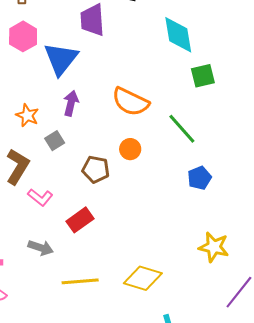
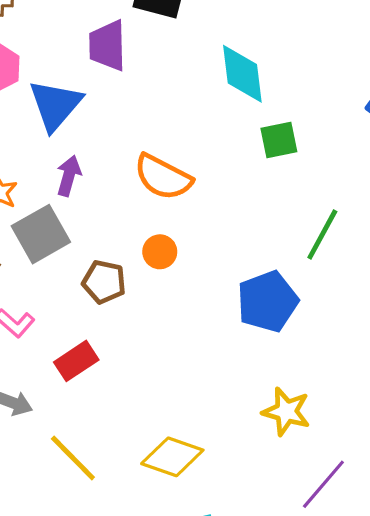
green line: (182, 129) -> (322, 234), moved, turned 68
gray square: (55, 141) -> (41, 234), size x1.8
blue pentagon: (199, 178) -> (268, 302), size x1.6
yellow line: (80, 281) -> (73, 458), turned 48

